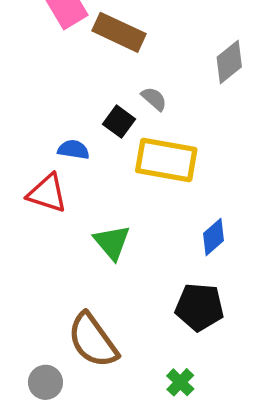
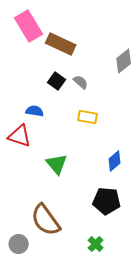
black square: (119, 122) -> (57, 81), moved
yellow rectangle: (166, 160) -> (88, 117), size x0.6

